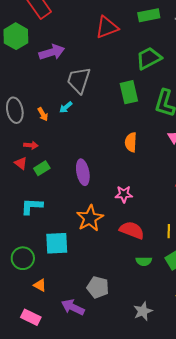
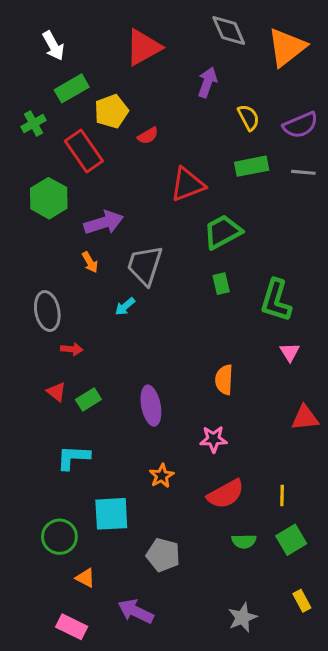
green trapezoid: (149, 58) -> (223, 232), moved
green rectangle: (129, 92) -> (221, 284), size x0.6
orange arrow: (43, 114) -> (90, 262), moved
orange semicircle: (131, 142) -> (224, 380), moved
red arrow: (31, 145) -> (72, 349), moved
orange star: (90, 218) -> (162, 476), size x0.6
red semicircle: (132, 230) -> (226, 494), turned 130
gray pentagon: (98, 287) -> (163, 555), moved

